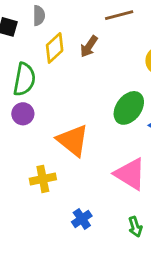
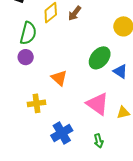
orange triangle: (73, 140) -> (59, 78), size x0.7
blue cross: (82, 219) -> (62, 133), size x1.5

